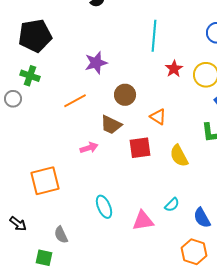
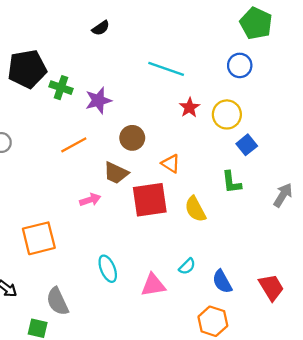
cyan line: (154, 36) -> (166, 69), turned -76
green cross: (30, 76) -> (61, 88), moved
red square: (140, 148) -> (150, 200), size x1.4
gray semicircle: (61, 235) -> (57, 301), size x1.4

